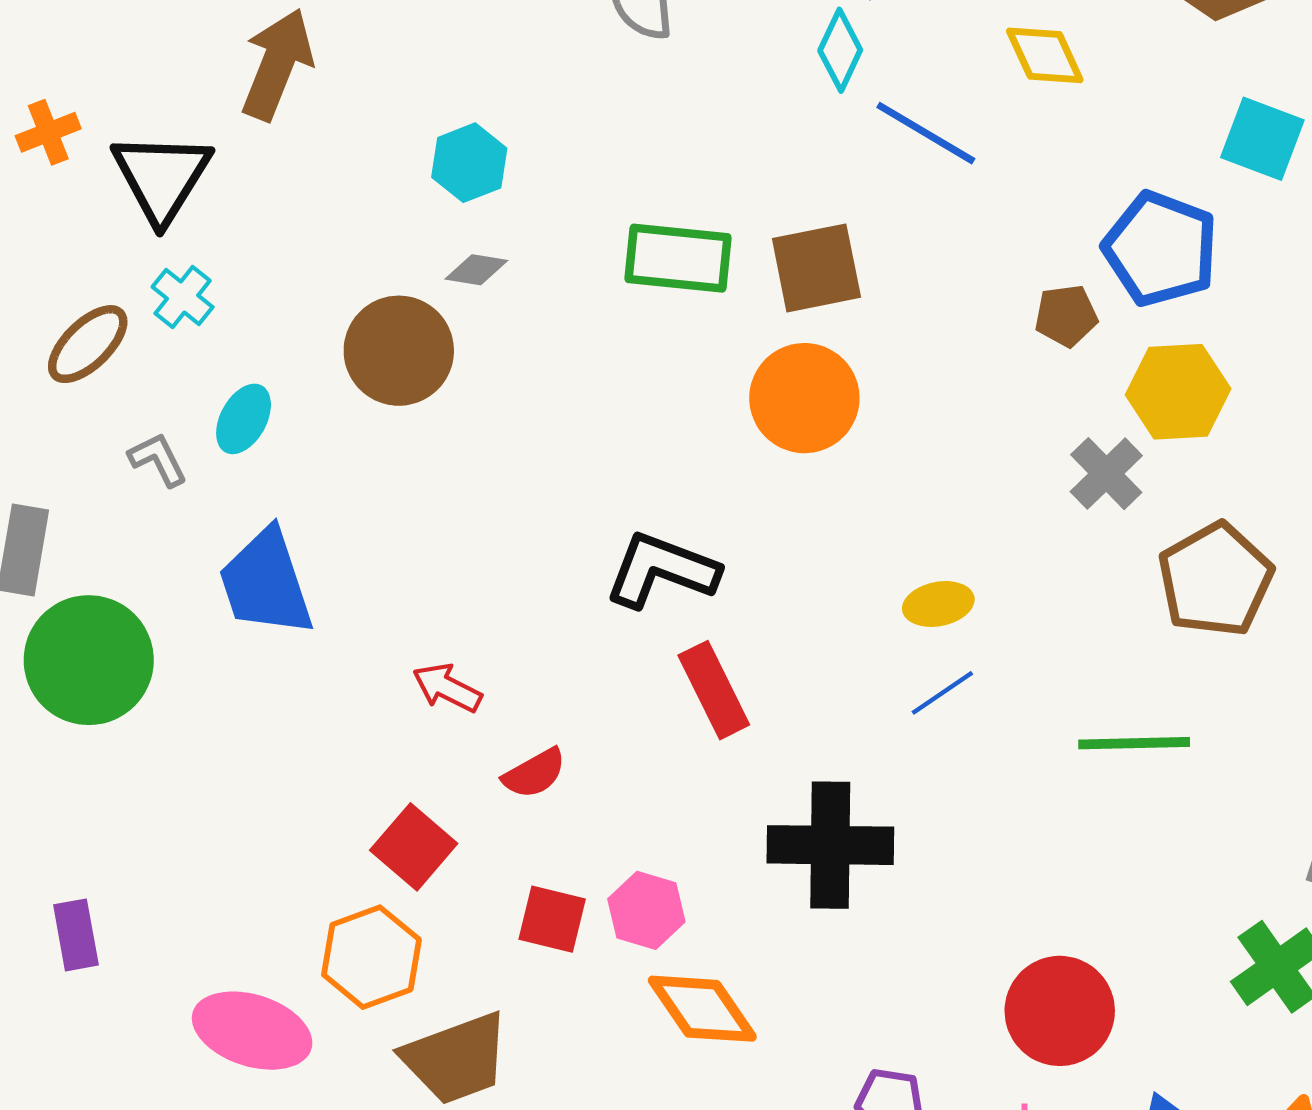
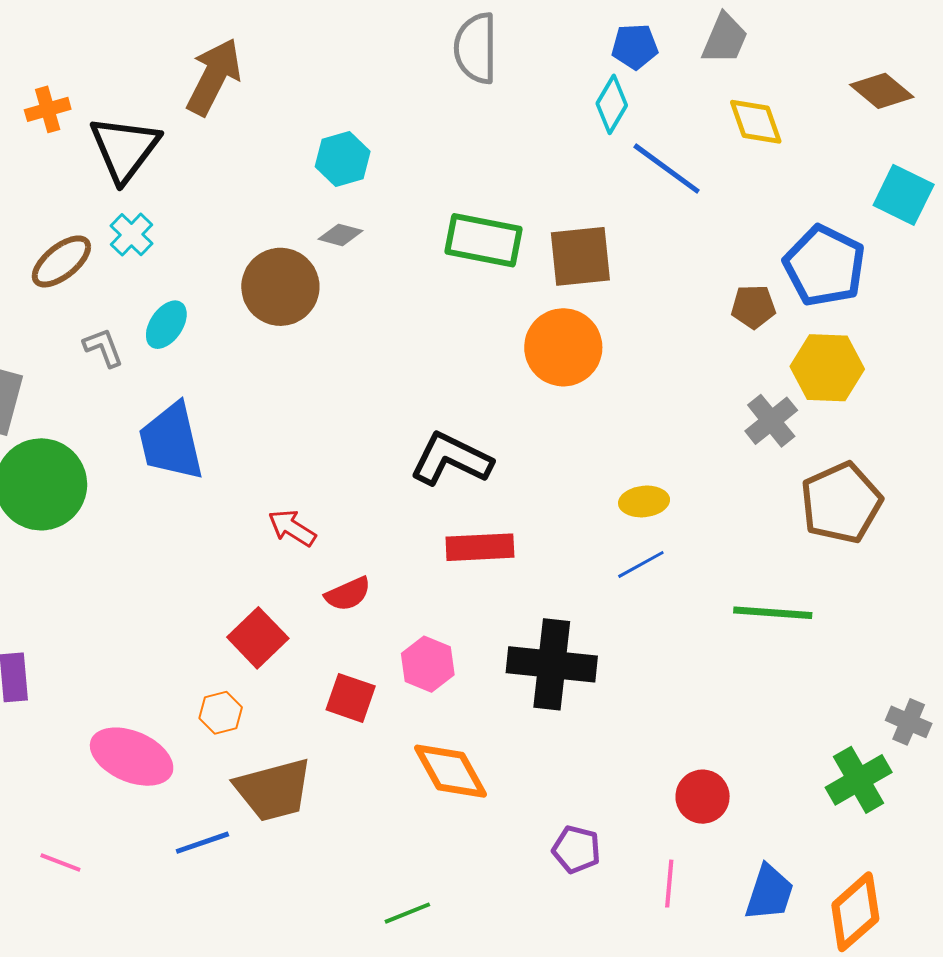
red rectangle: (714, 690) -> (480, 547), turned -72
pink hexagon: (646, 910) -> (428, 664), moved
orange hexagon: (371, 957) -> (221, 713), size x0.6
red circle: (1060, 1011) -> (703, 797), size x0.7

